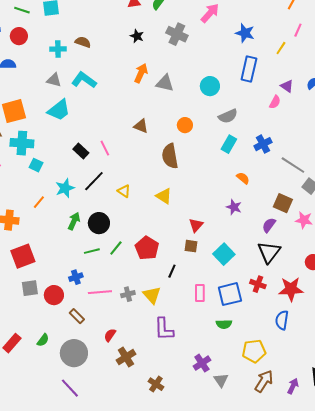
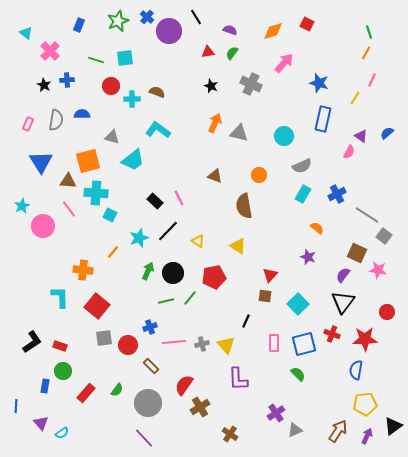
red circle: (19, 36) -> (111, 86), moved
gray triangle: (54, 80) -> (112, 137), moved
red pentagon: (147, 248) -> (214, 277), moved, turned 30
red square: (23, 256) -> (97, 306), turned -30
green semicircle: (224, 324) -> (298, 374), turned -133
red semicircle: (110, 335) -> (184, 385), size x1.5
yellow pentagon: (254, 351) -> (365, 404), moved
gray triangle: (221, 380) -> (295, 430), turned 42

